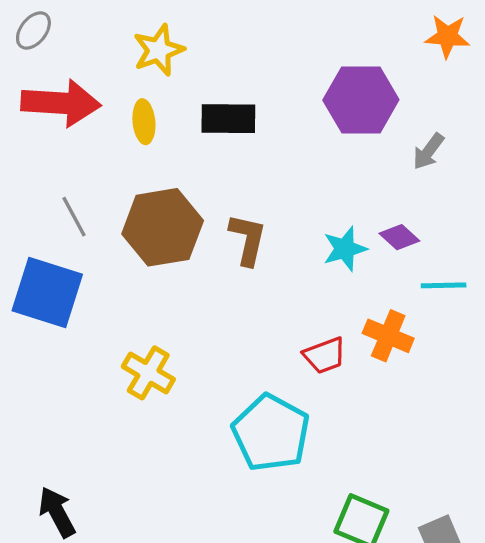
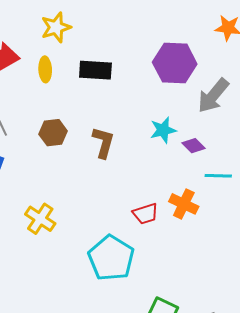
gray arrow: (428, 151) -> (213, 96), size x1.6
brown hexagon: (163, 227) -> (53, 133), size x0.6
cyan star: (345, 249) -> (163, 130), moved

